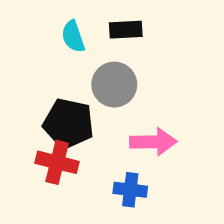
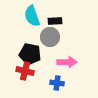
black rectangle: (126, 30) -> (55, 21), moved
cyan semicircle: (73, 36) -> (32, 16), size x1.5

